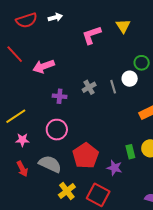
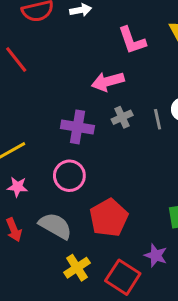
pink L-shape: (92, 35) -> (132, 40), turned -95
pink arrow: (44, 66) -> (108, 82), moved
purple cross: (60, 96) -> (77, 127), size x1.5
purple star: (114, 168) -> (156, 255), moved

